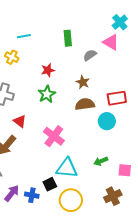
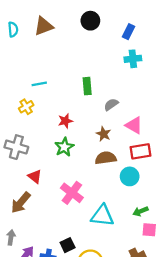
cyan cross: (120, 22) -> (133, 59), moved, turned 35
pink triangle: (111, 42) -> (134, 125), moved
yellow cross: (12, 57) -> (26, 107), turned 32
green arrow: (101, 161) -> (141, 211), moved
cyan triangle: (67, 168) -> (102, 216), moved

